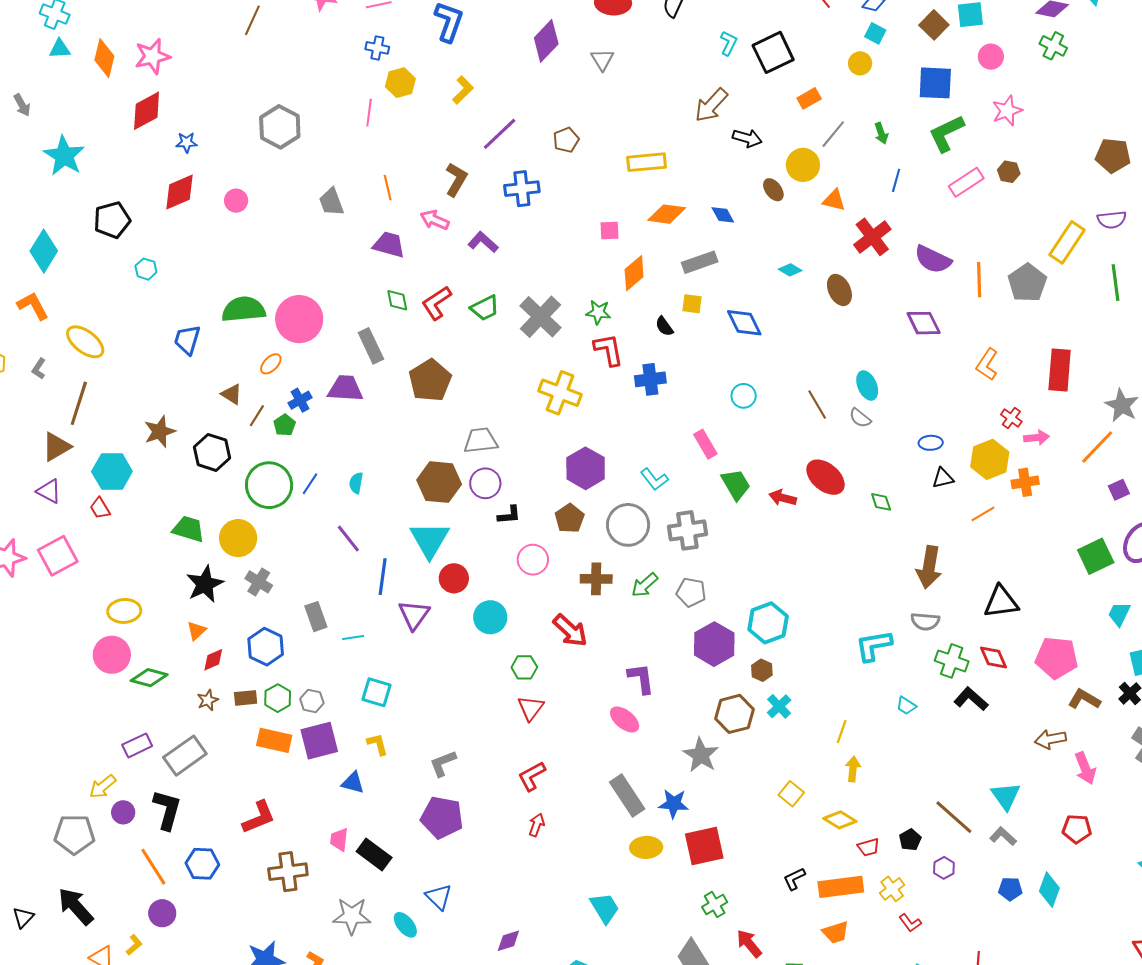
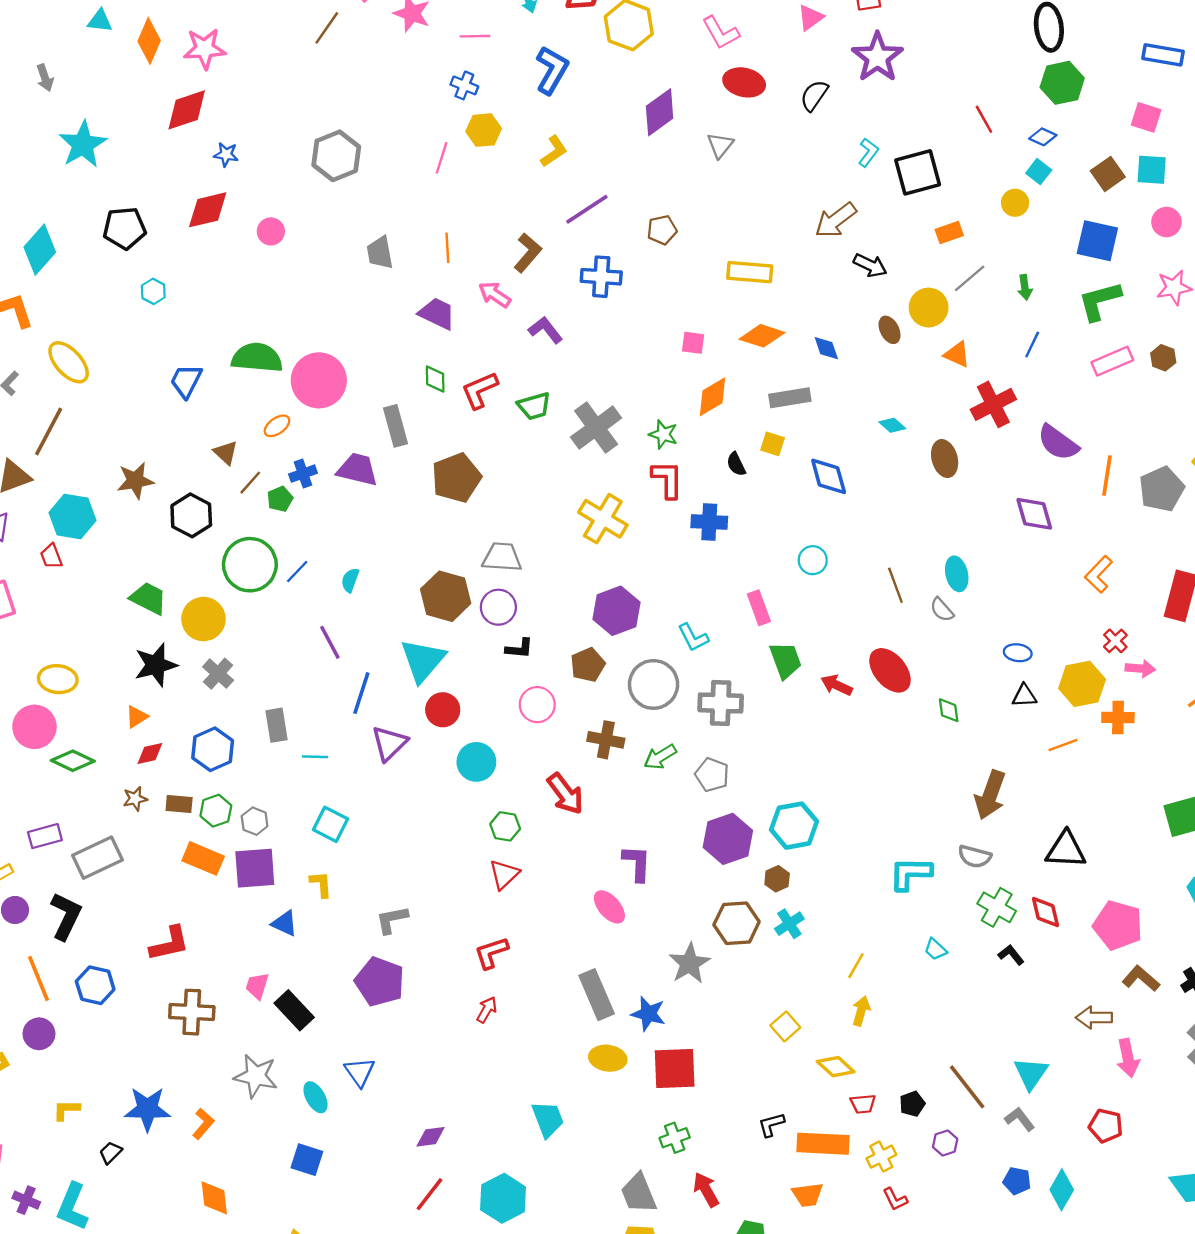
black L-shape: (971, 699) -> (1011, 955), size x0.7

